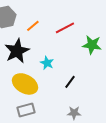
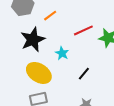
red line: (65, 28) -> (83, 30), moved

